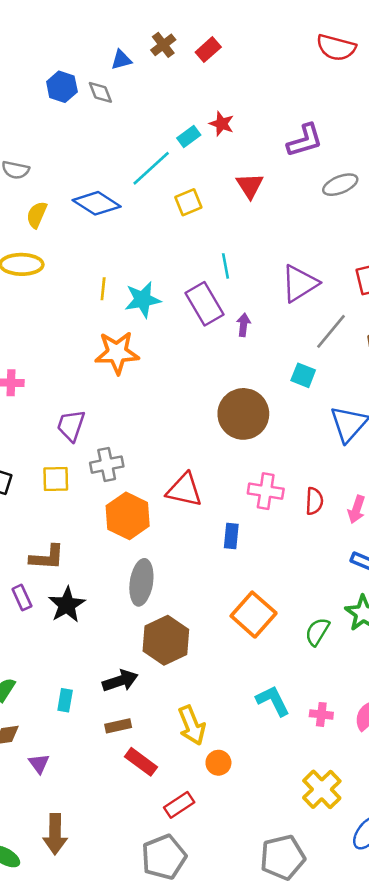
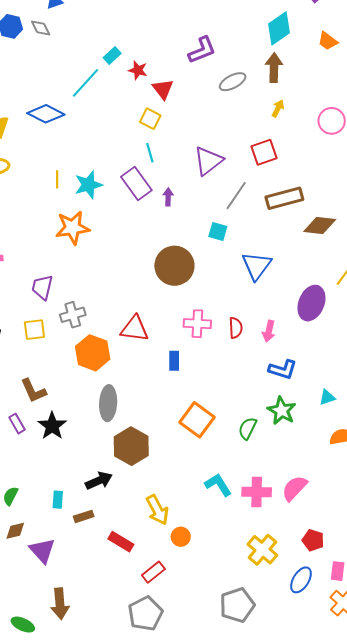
red star: (222, 124) -> (138, 70), moved
yellow square: (188, 202) -> (150, 119), moved, turned -35
brown L-shape: (47, 557) -> (33, 391), turned 68
pink cross: (321, 714) -> (257, 492), size x1.6
brown rectangle: (118, 726) -> (84, 516), moved
purple triangle: (39, 764) -> (42, 551), size x1.6

